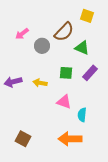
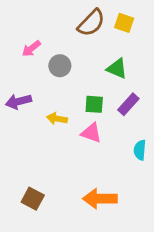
brown semicircle: (64, 32) -> (91, 23), moved
purple arrow: (13, 82) -> (18, 101), moved
pink triangle: (64, 102) -> (91, 133), moved
cyan semicircle: (82, 115) -> (140, 150), moved

